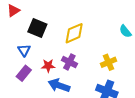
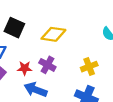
yellow diamond: (74, 33) -> (53, 34), turned 30

